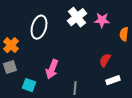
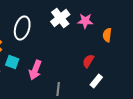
white rectangle: (113, 80) -> (96, 81), turned -32
cyan square: (29, 85) -> (12, 62), moved

